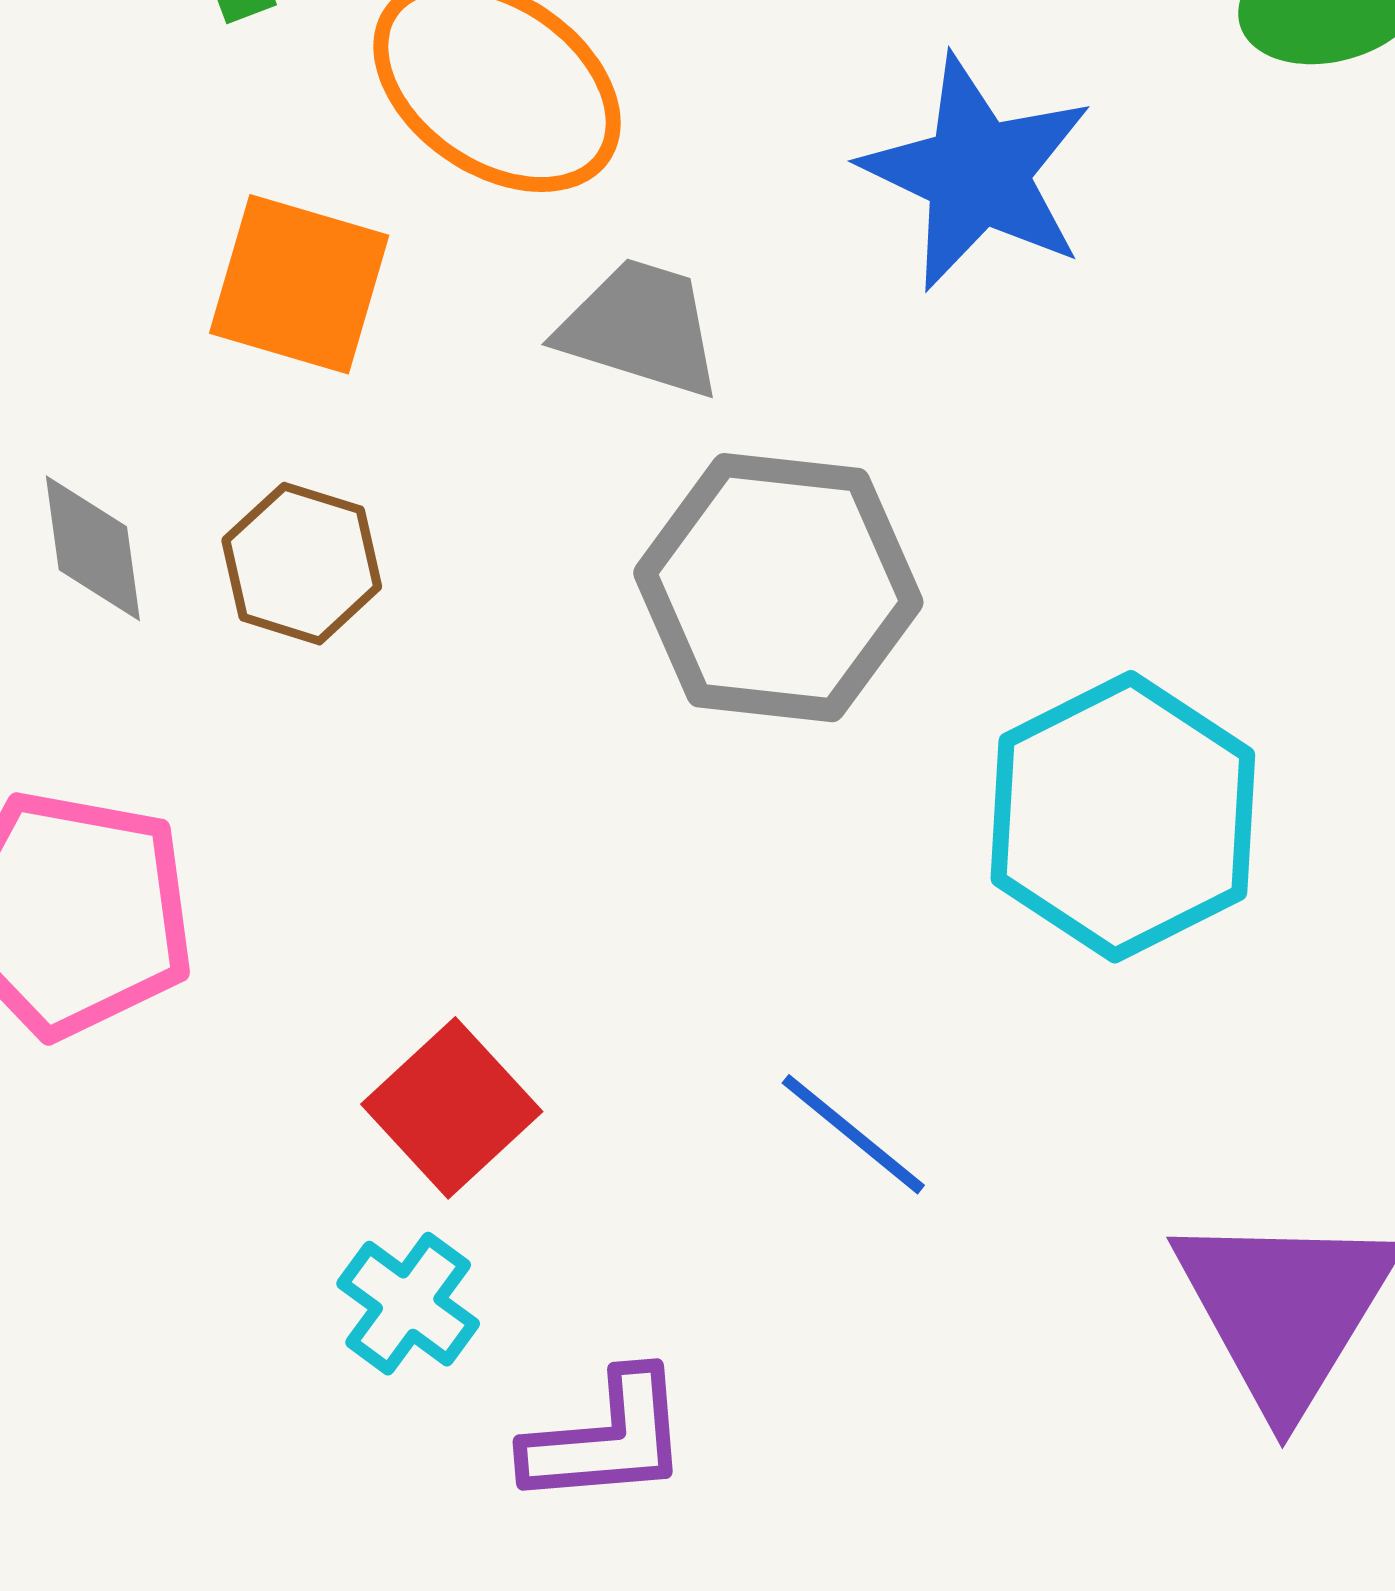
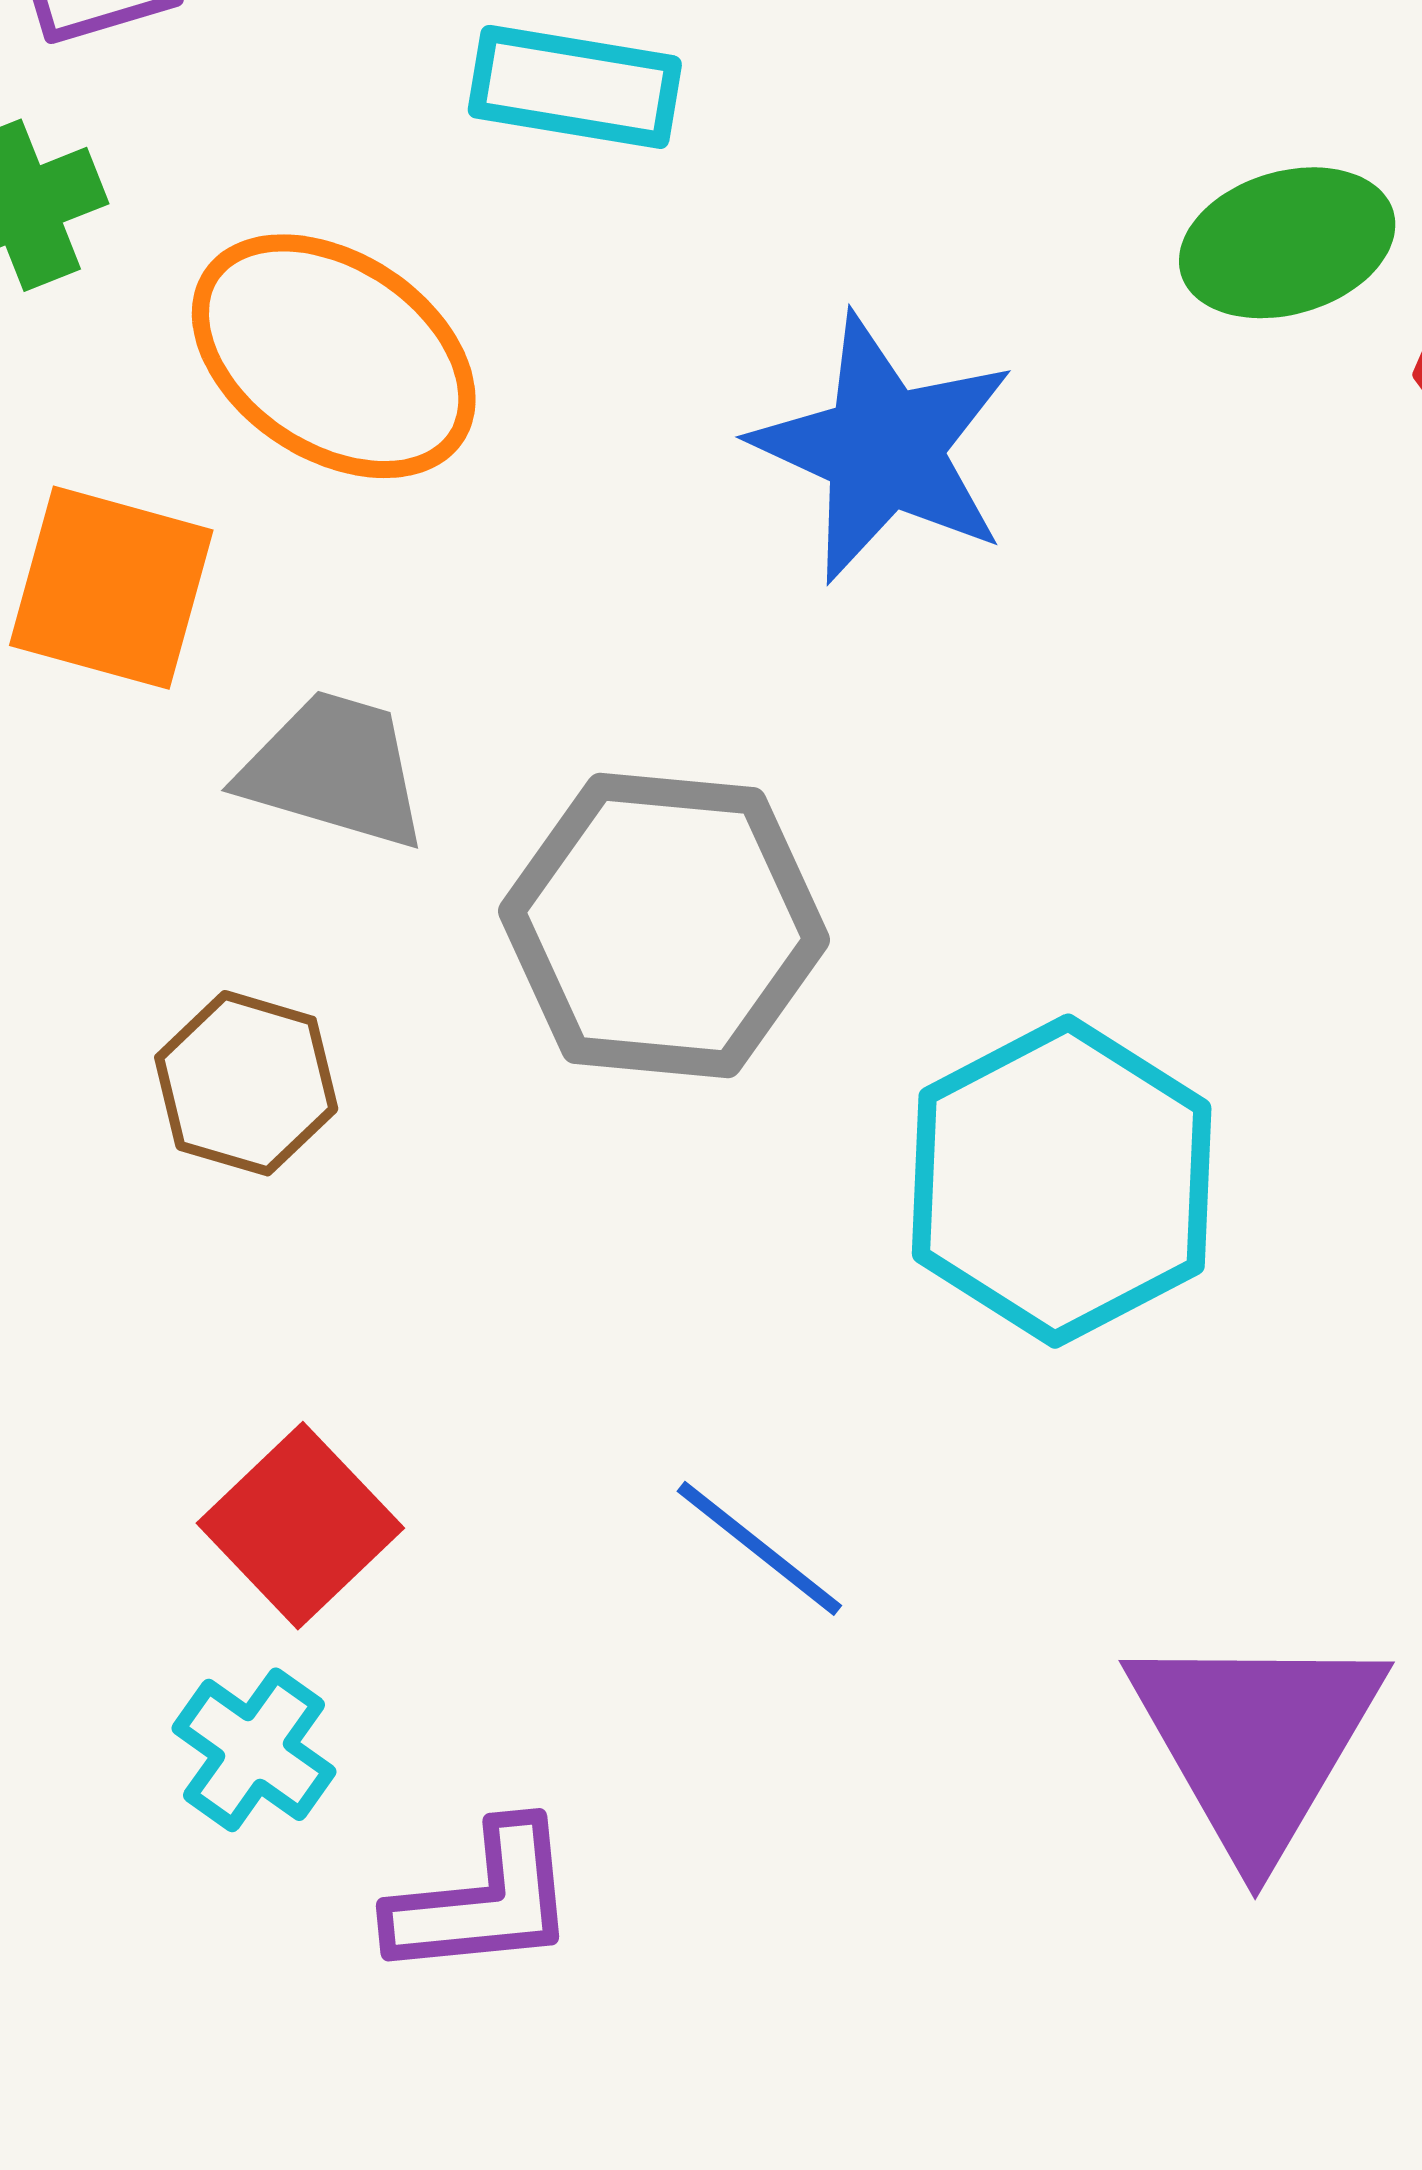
gray trapezoid: (640, 328) -> (334, 770), moved
brown hexagon: (302, 564) -> (246, 1083), moved

